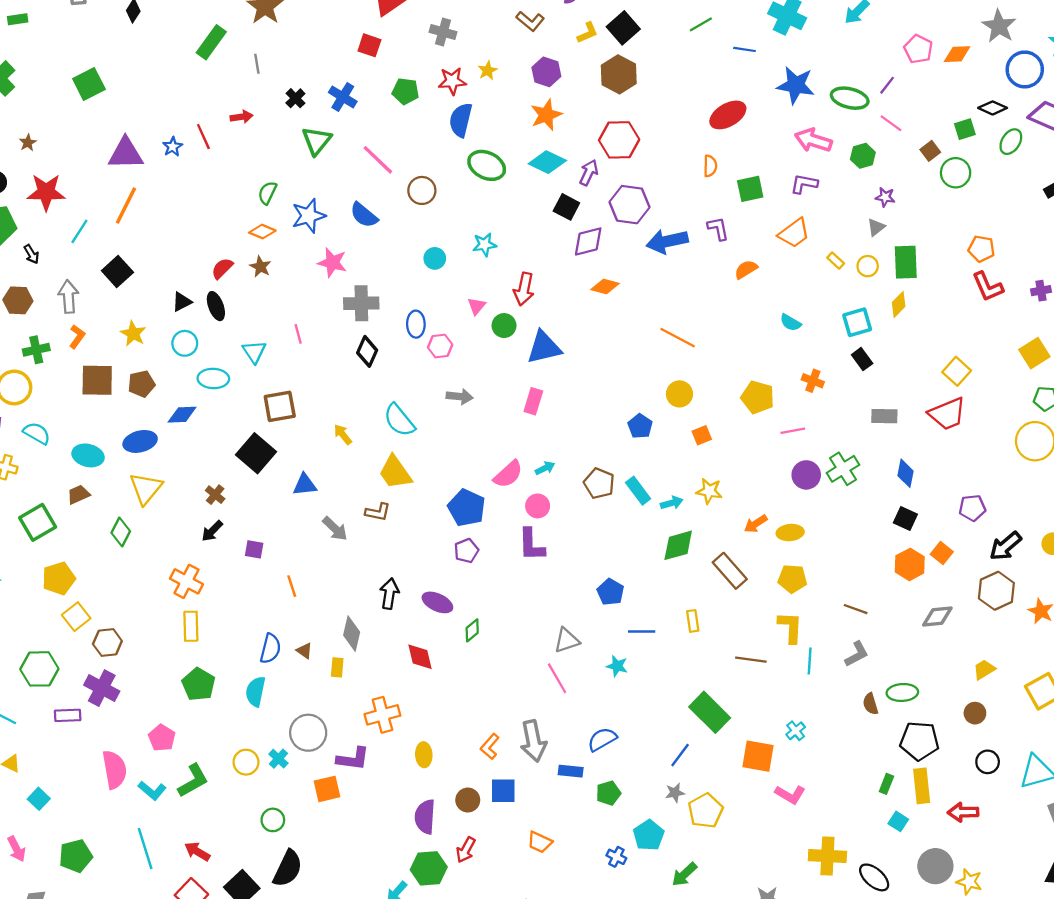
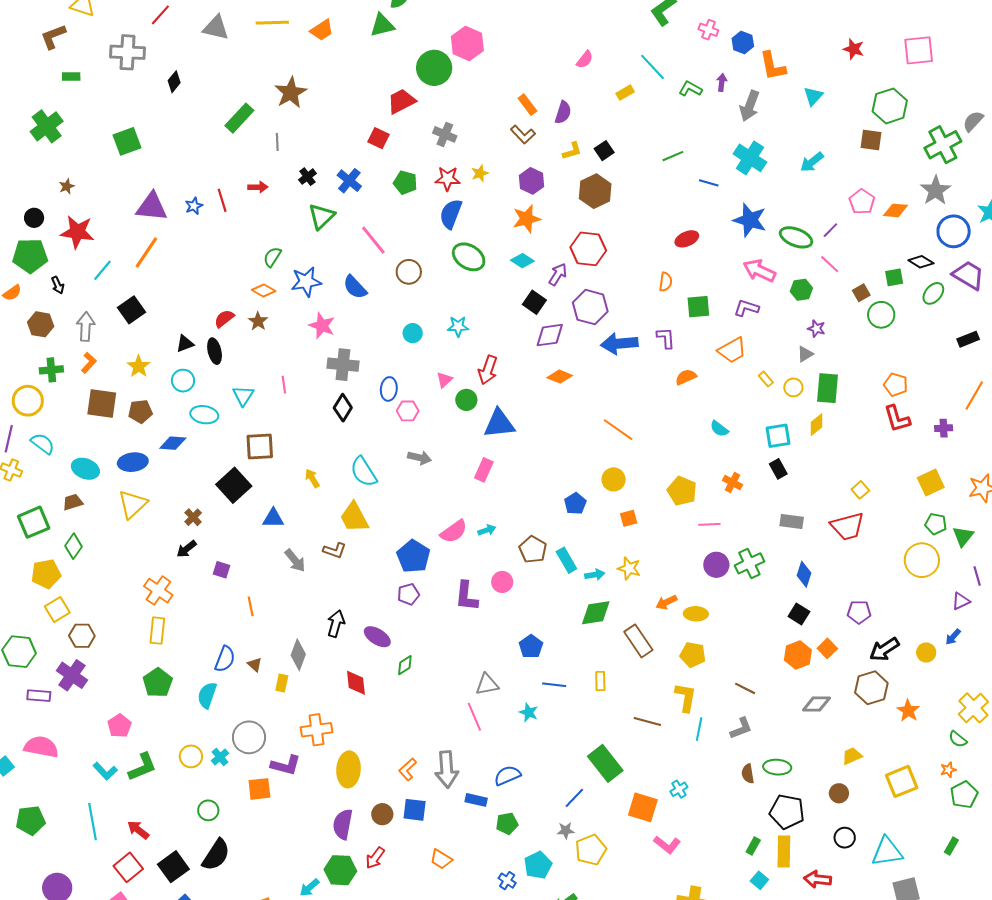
black square: (623, 28) -> (604, 151), size x0.7
red ellipse: (728, 115) -> (687, 239), size x0.7
cyan diamond: (547, 162) -> (522, 261), size x0.7
yellow square: (957, 371) -> (860, 490), size x0.7
pink circle: (538, 506) -> (502, 582), moved
green diamond: (121, 532) -> (73, 546), moved
yellow ellipse: (424, 755) -> (349, 769), size x1.6
pink semicircle: (114, 770) -> (41, 747), moved, turned -76

